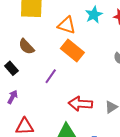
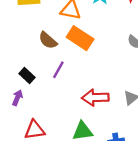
brown semicircle: (26, 47) -> (48, 40), moved
black rectangle: (11, 68) -> (27, 76), moved

